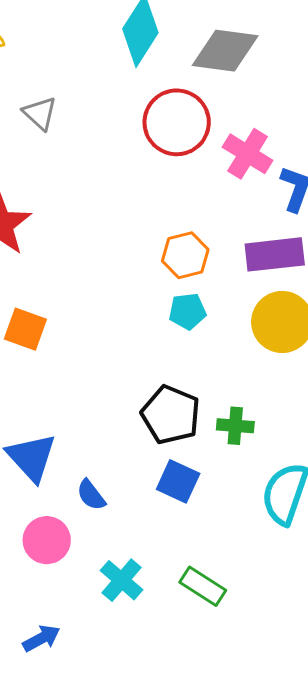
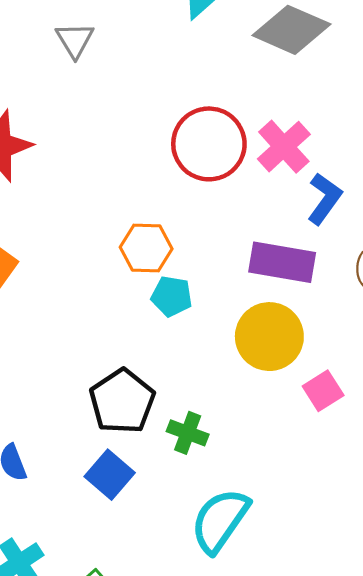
red circle: (177, 122) -> (209, 144), moved
orange hexagon: (185, 255) -> (146, 248), moved

